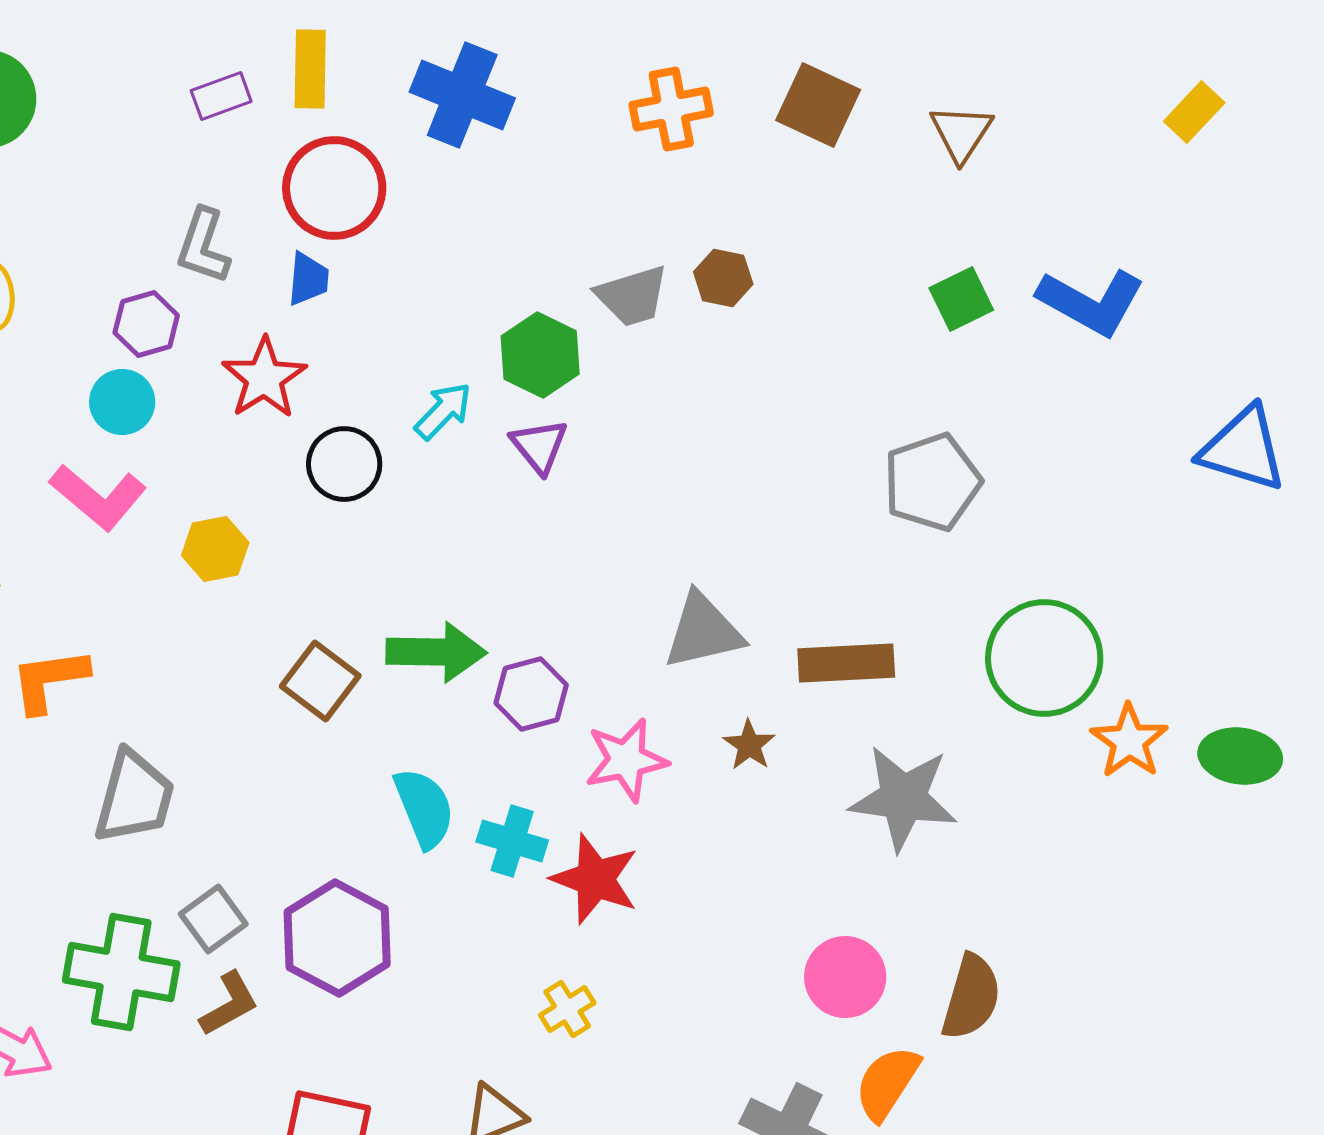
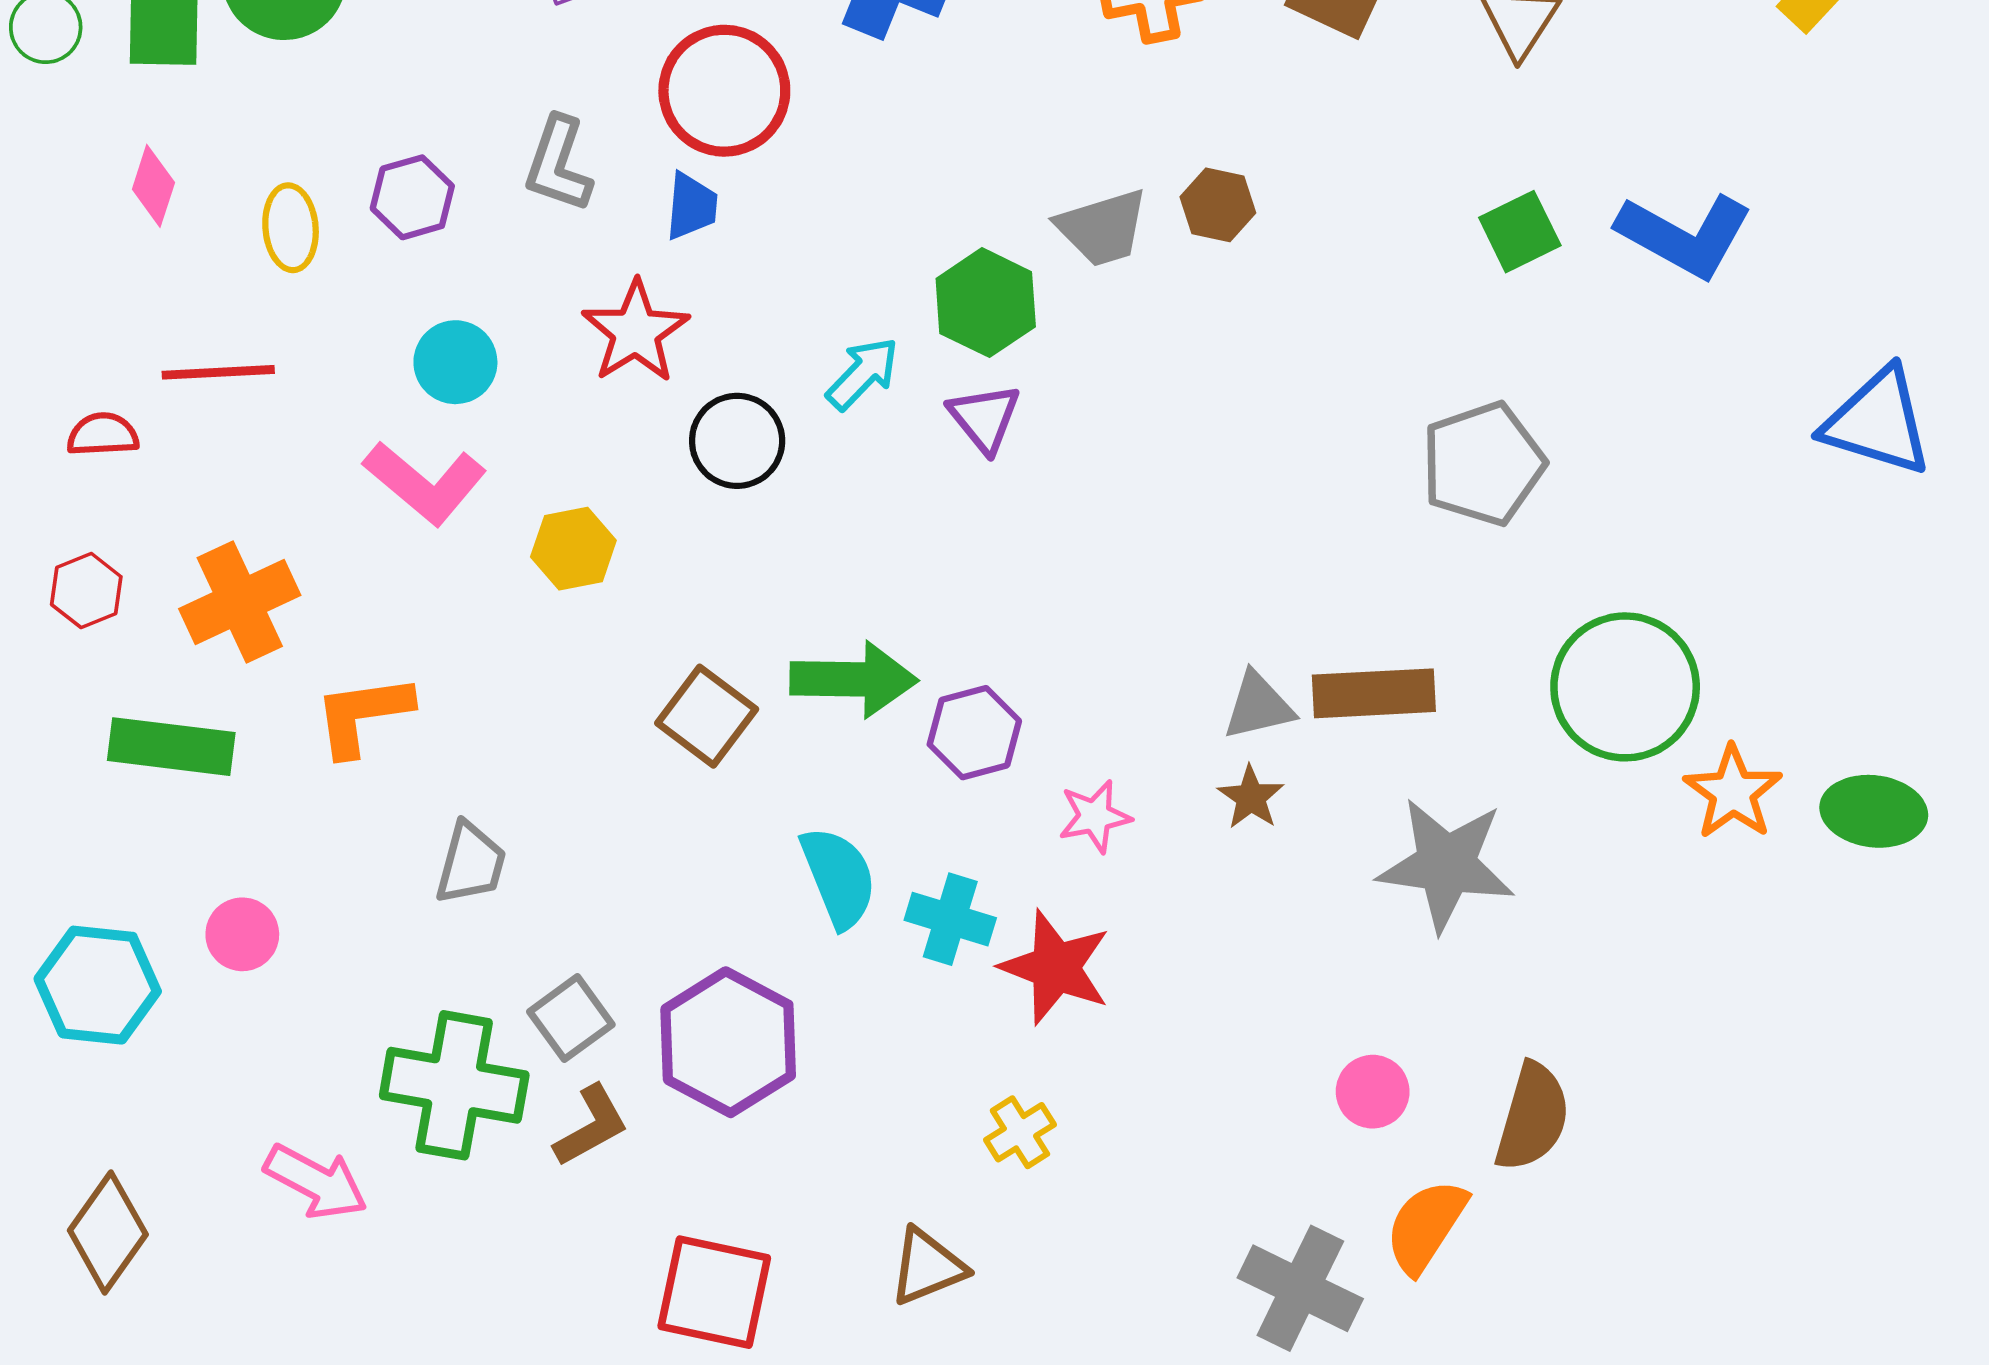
purple hexagon: (146, 324) -> (412, 197), moved
gray triangle: (703, 631) -> (1258, 706), moved, size x0.7
pink star: (626, 760) -> (1095, 816), size x0.7
gray trapezoid: (134, 797) -> (471, 863), size x0.7
pink circle: (845, 977) -> (1373, 1092), size x0.7

